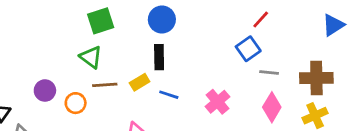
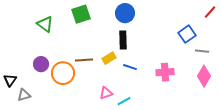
red line: (261, 19) -> (210, 12), moved
green triangle: (91, 57) -> (45, 24), moved
pink cross: (218, 102) -> (165, 72), turned 36
orange circle: (76, 103) -> (63, 73), size x1.5

